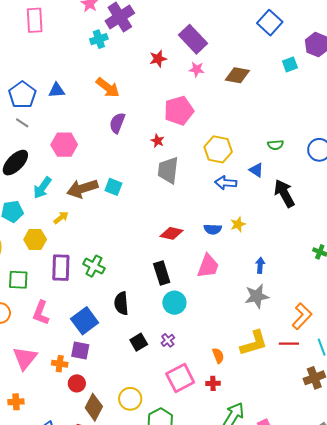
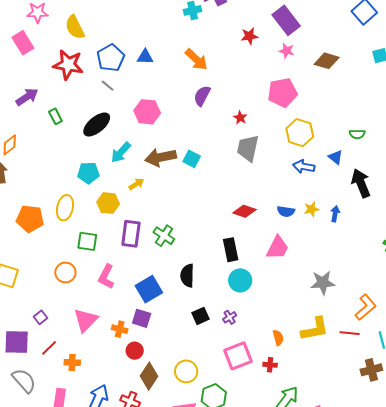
pink pentagon: (179, 111) -> (282, 93), moved
blue arrow: (260, 265) -> (335, 214), moved

